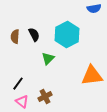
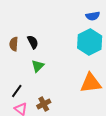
cyan hexagon: (67, 35) -> (90, 42), moved
green triangle: (48, 59) -> (38, 66), moved

